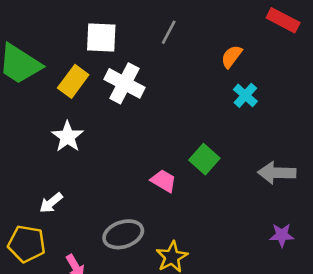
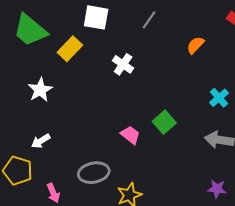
white cross: (124, 83) -> (123, 64), moved, size x0.7
cyan cross: (245, 95) -> (219, 98), moved
white star: (68, 137) -> (40, 90), moved

